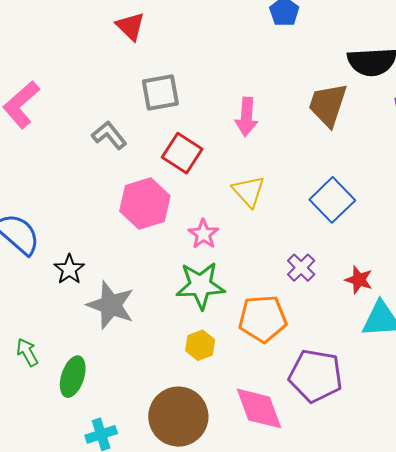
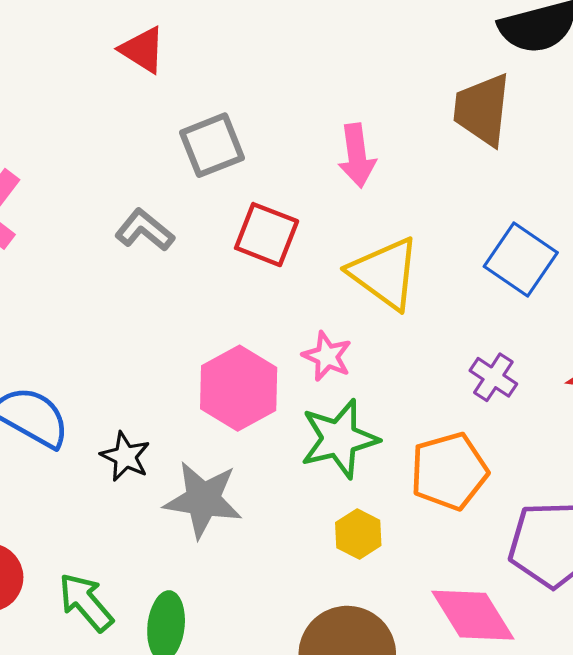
yellow triangle: (249, 191) -> (385, 273), size x1.4
pink hexagon: (145, 203) -> (239, 388), moved
green arrow: (27, 352) -> (86, 602), size x1.4

